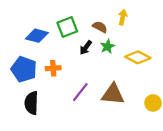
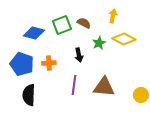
brown semicircle: (100, 27) -> (84, 23), moved
black arrow: (86, 48) -> (79, 55), moved, turned -48
yellow diamond: (138, 57) -> (124, 39), moved
purple line: (80, 92) -> (74, 85), turned -30

